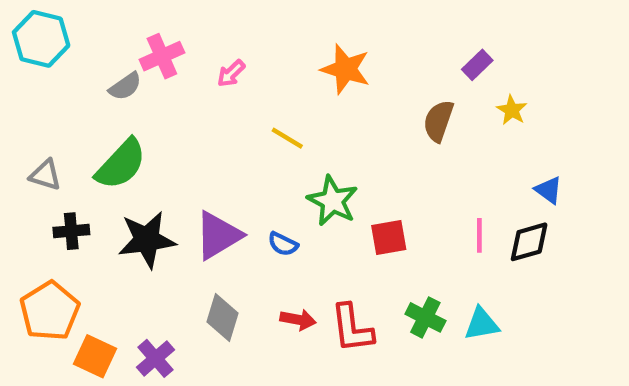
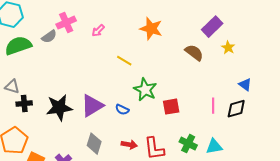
purple rectangle: (477, 65) -> (212, 27), size x1.5
brown semicircle: (438, 121) -> (194, 53), turned 108
green semicircle: (121, 164) -> (18, 46), moved, turned -152
gray triangle: (45, 175) -> (12, 87), moved

